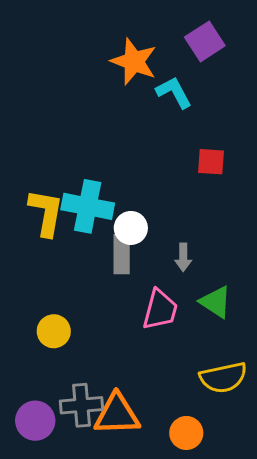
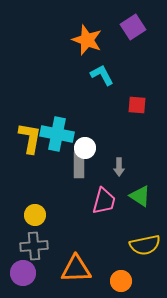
cyan L-shape: (174, 92) -> (102, 75), moved
gray cross: (81, 405) -> (34, 246), moved

